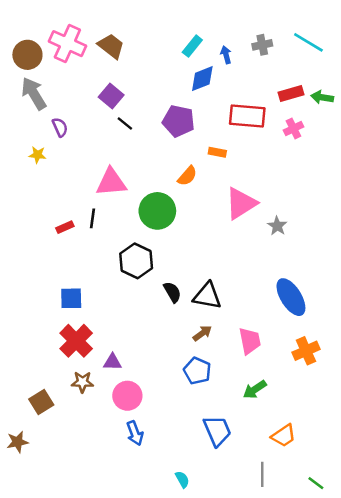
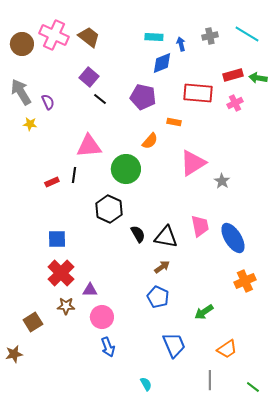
cyan rectangle: (192, 46) -> (154, 37), turned 54
gray arrow: (34, 94) -> (21, 92), moved
pink trapezoid: (250, 341) -> (200, 226), moved

